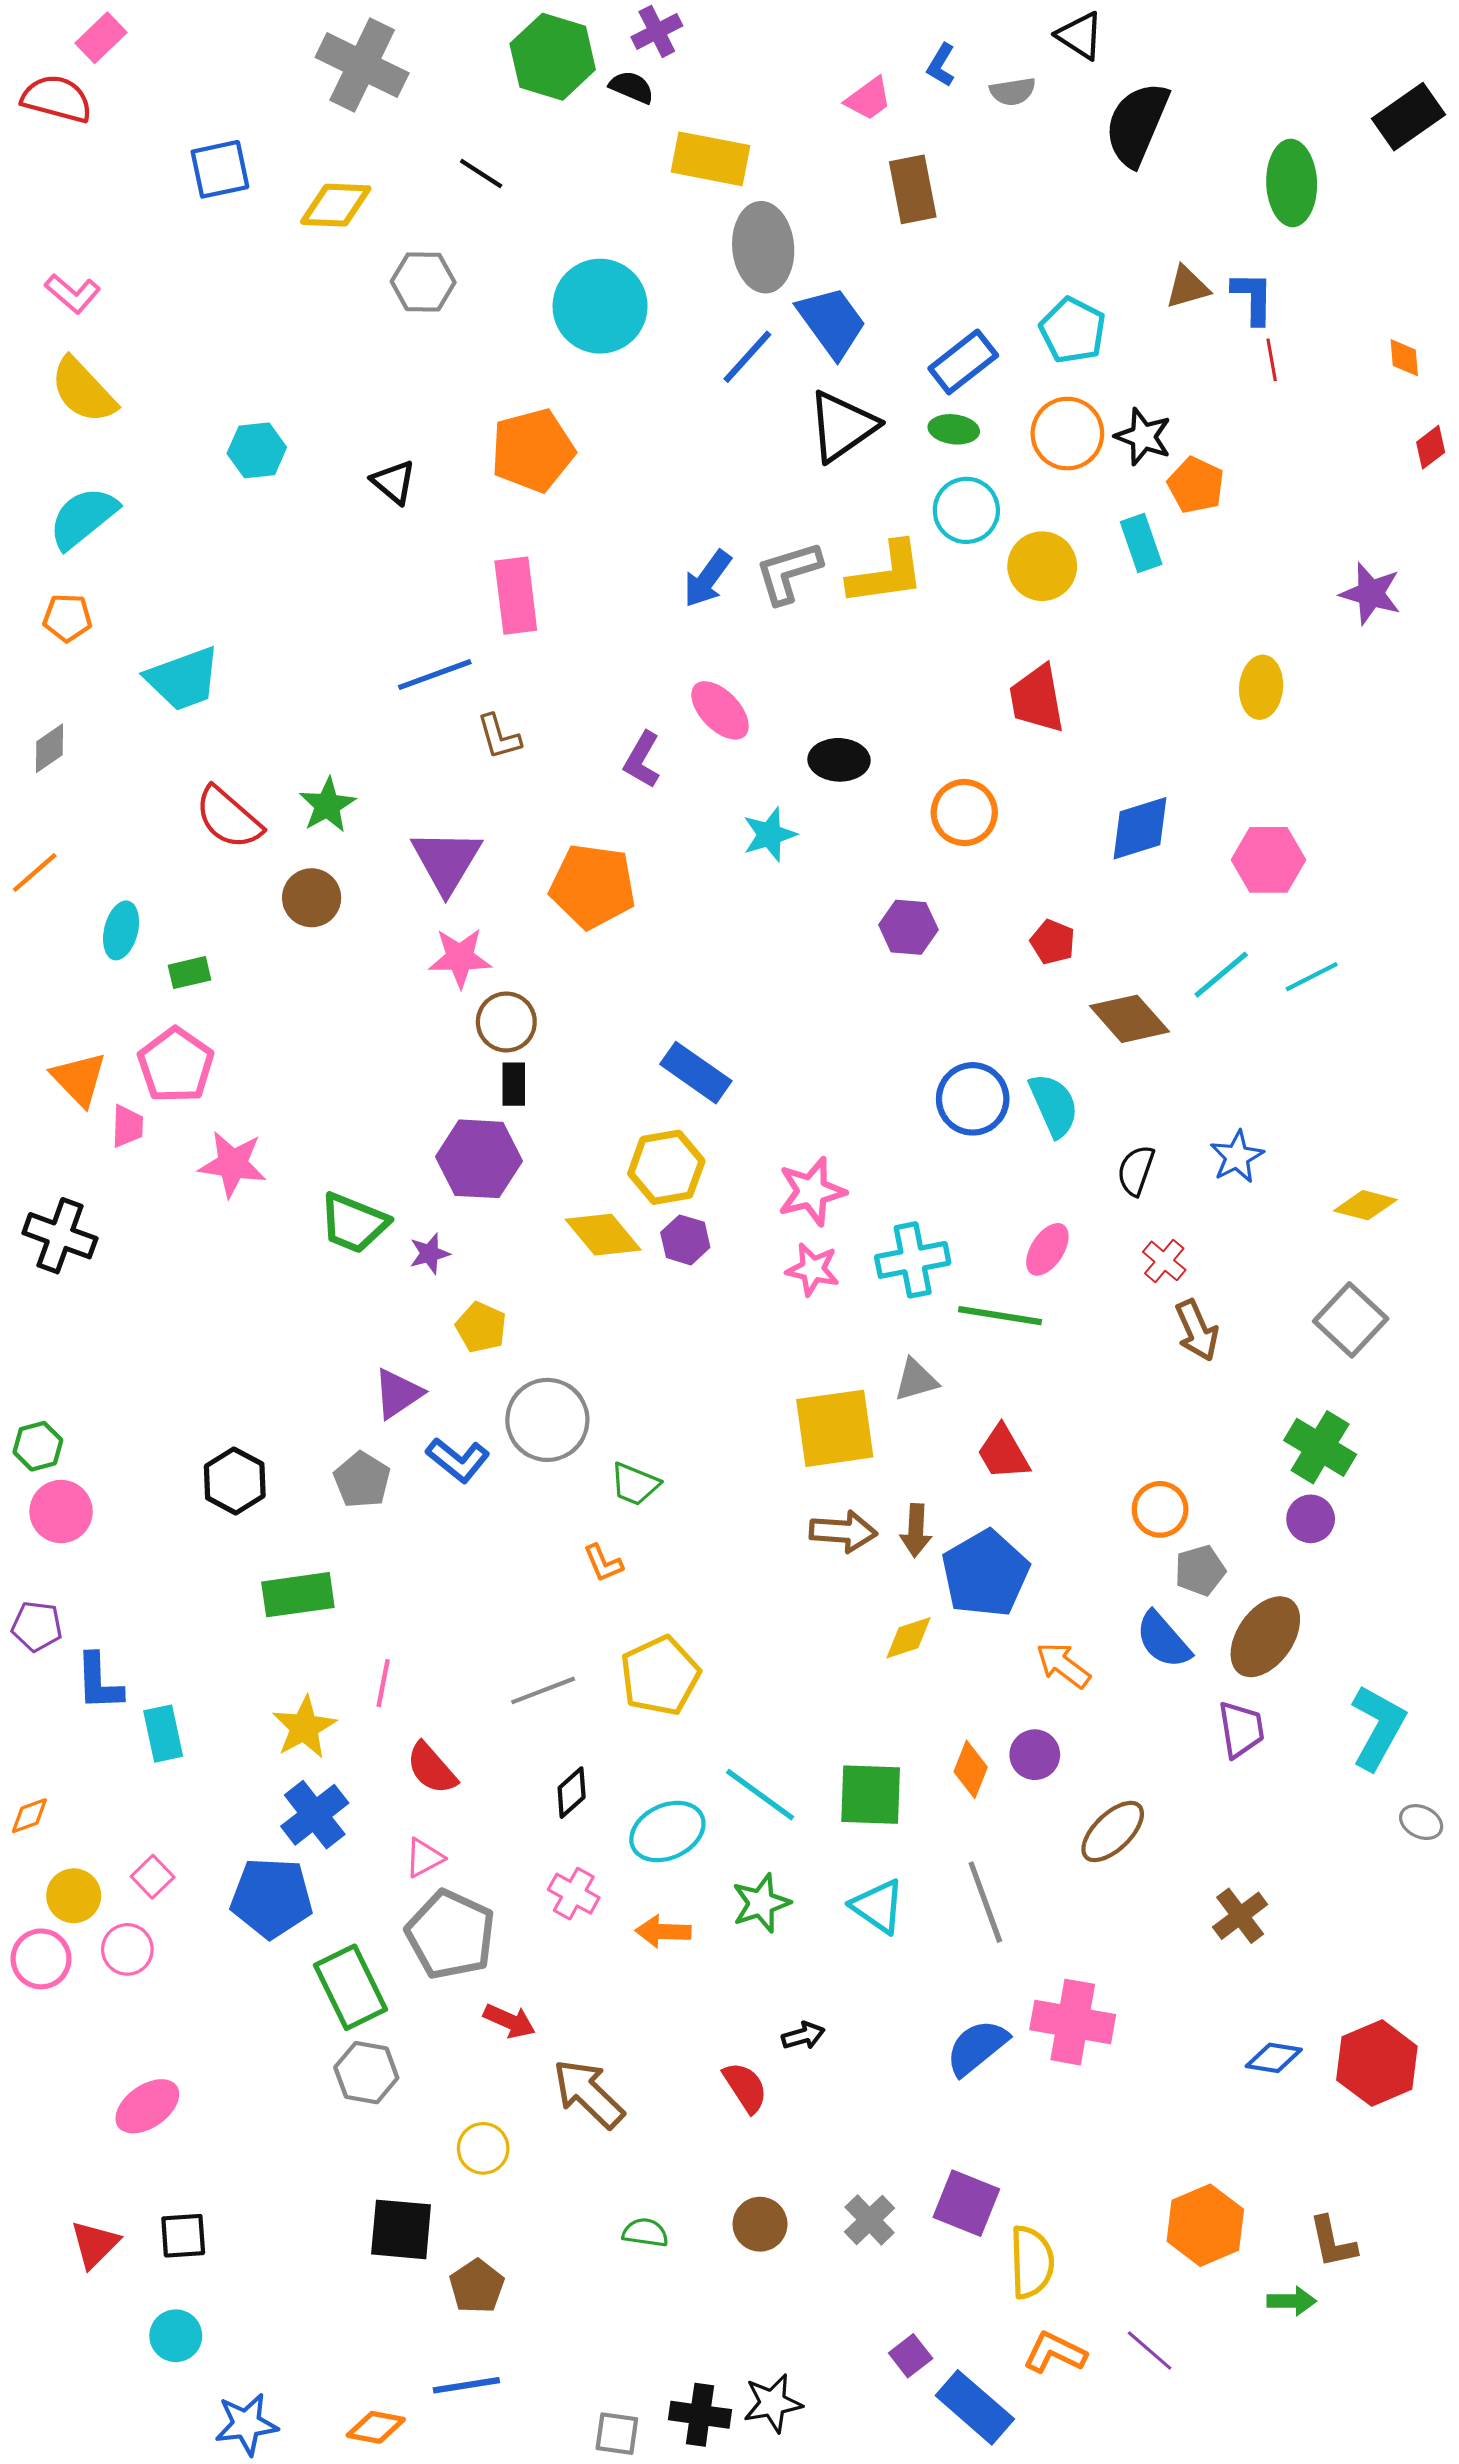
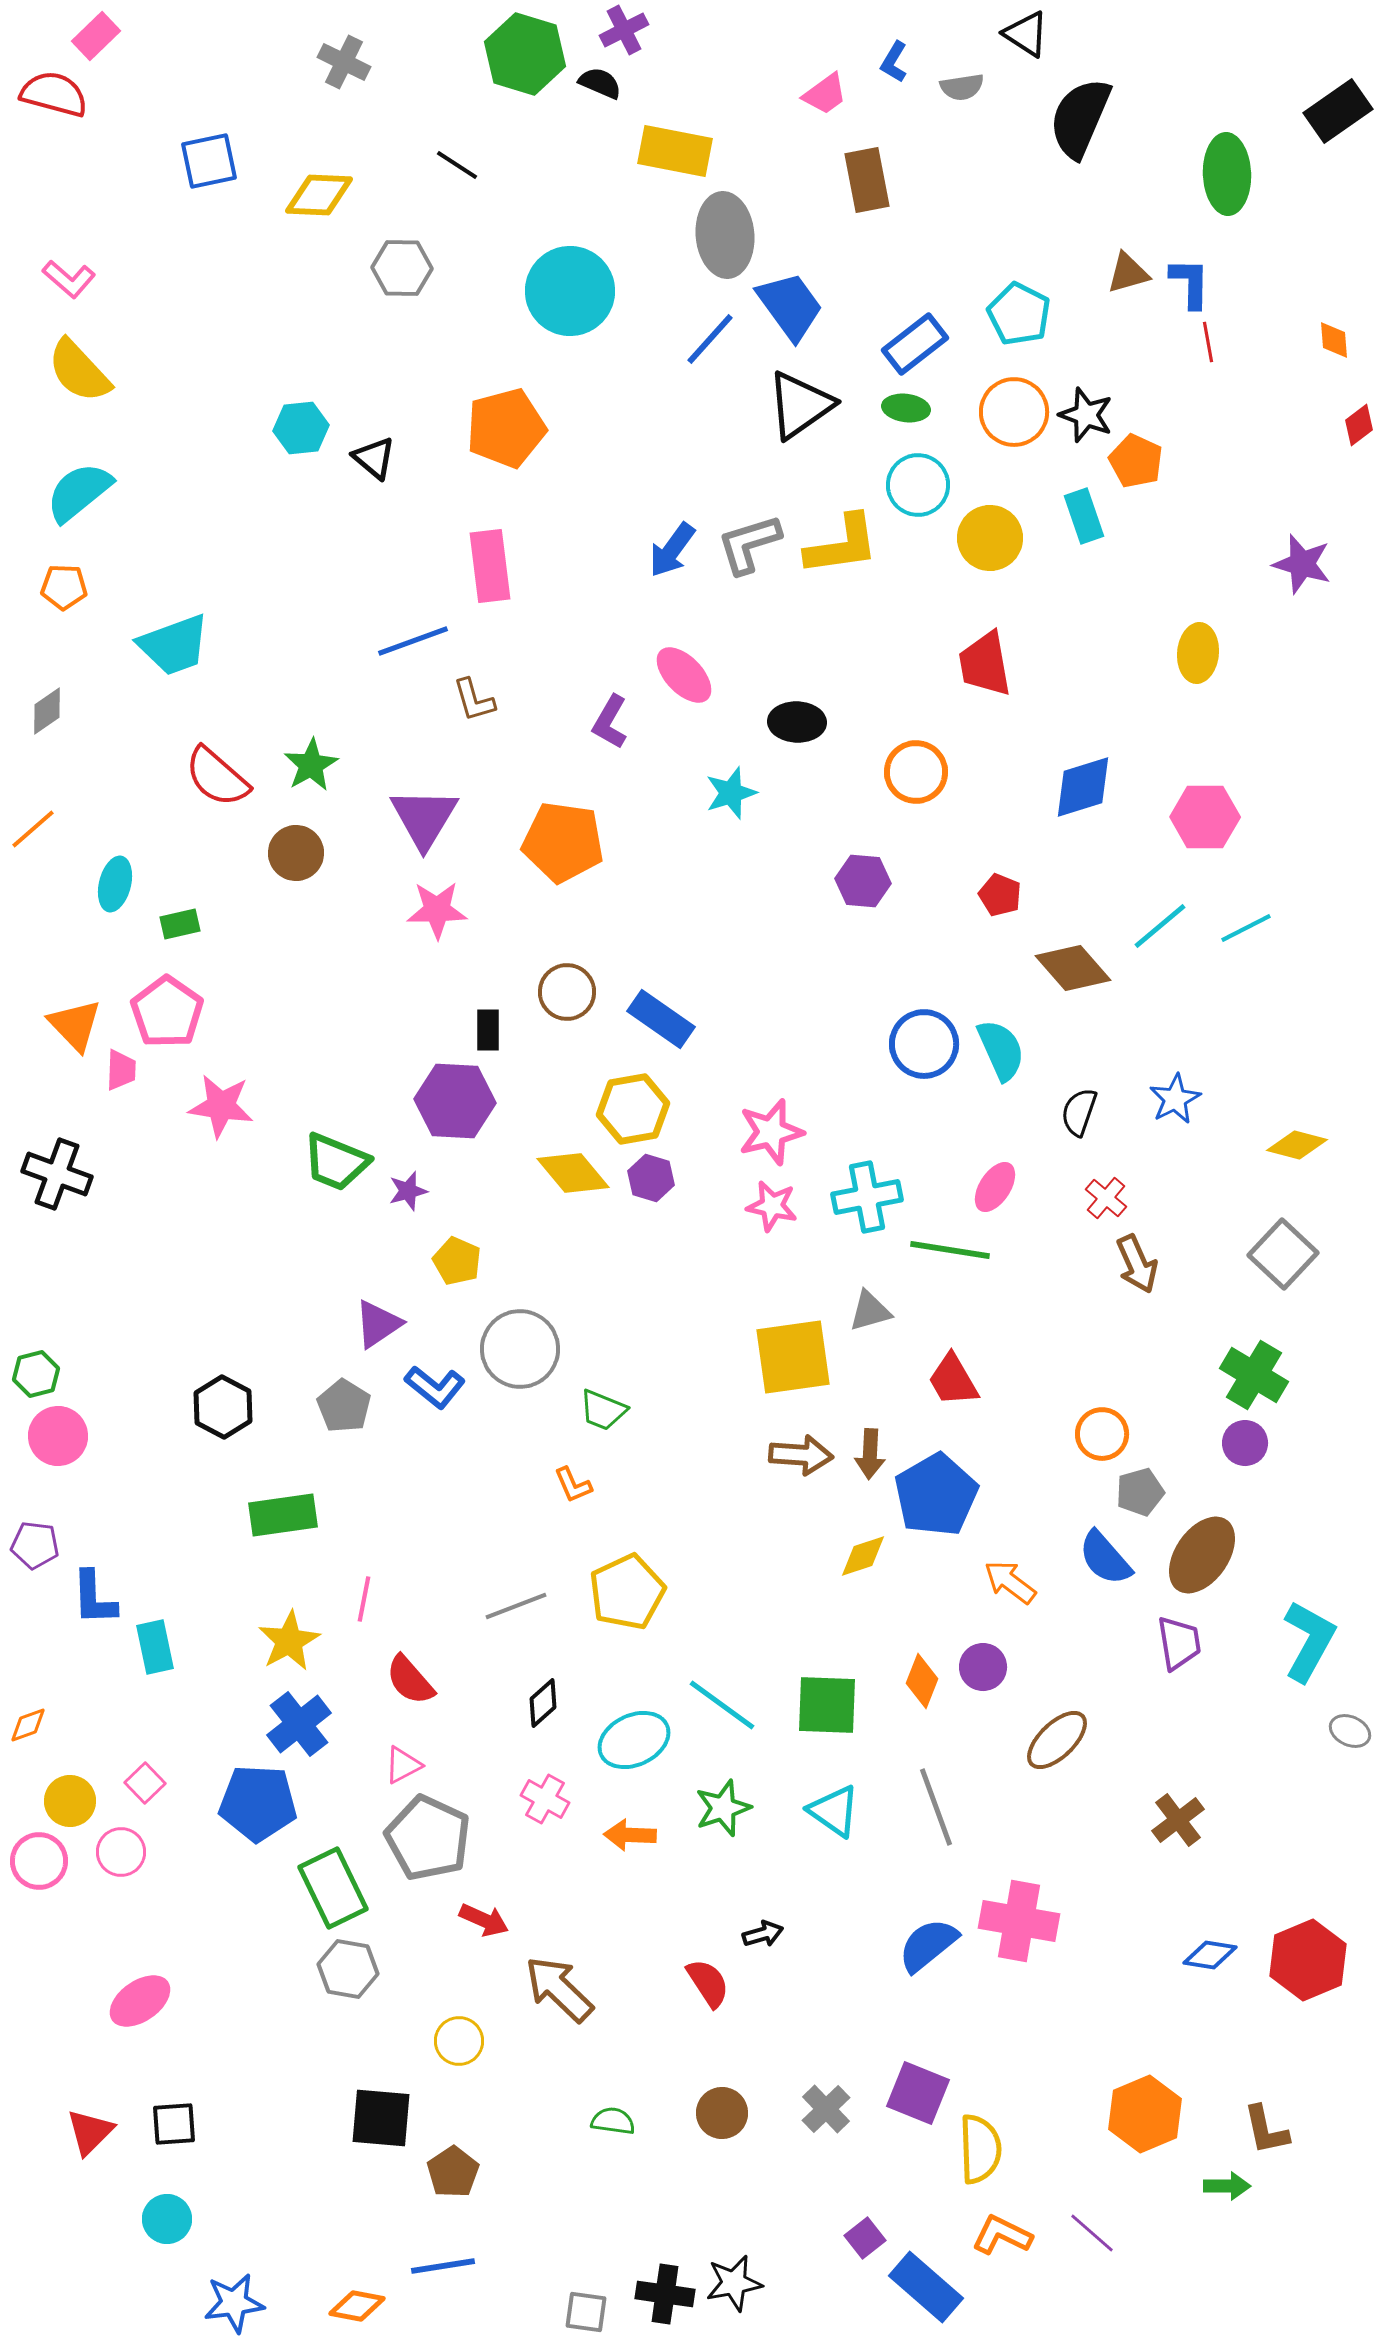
gray cross: (362, 65) -> (344, 62), size x0.6
cyan hexagon: (257, 450) -> (301, 428), moved
brown circle: (506, 1022) -> (567, 992), moved

